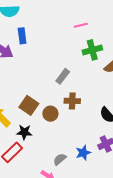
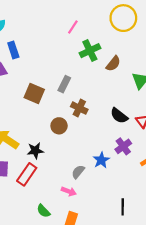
pink line: (81, 25) -> (73, 27), turned -32
brown cross: (72, 101) -> (79, 108), turned 35
brown square: (29, 105) -> (34, 94), moved

